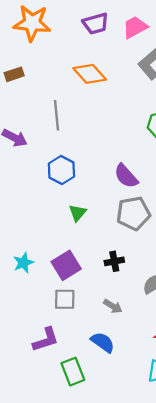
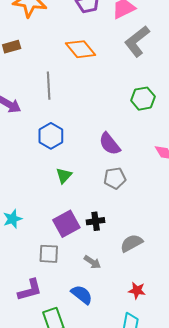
gray pentagon: (133, 213) -> (115, 178), size x0.7
purple square: (66, 265) -> (66, 224), moved

